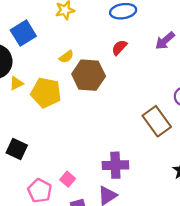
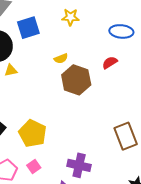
yellow pentagon: (46, 93) -> (33, 133), moved

